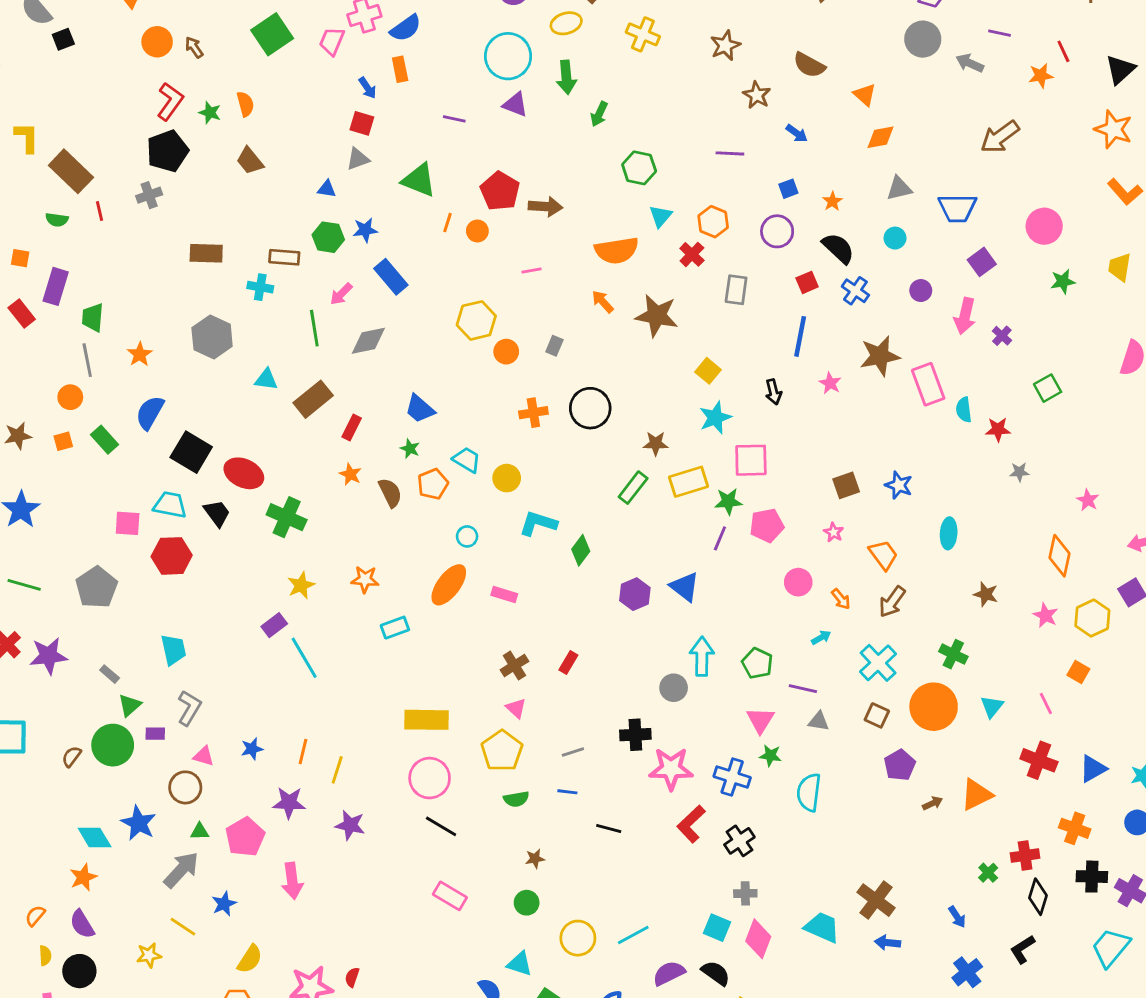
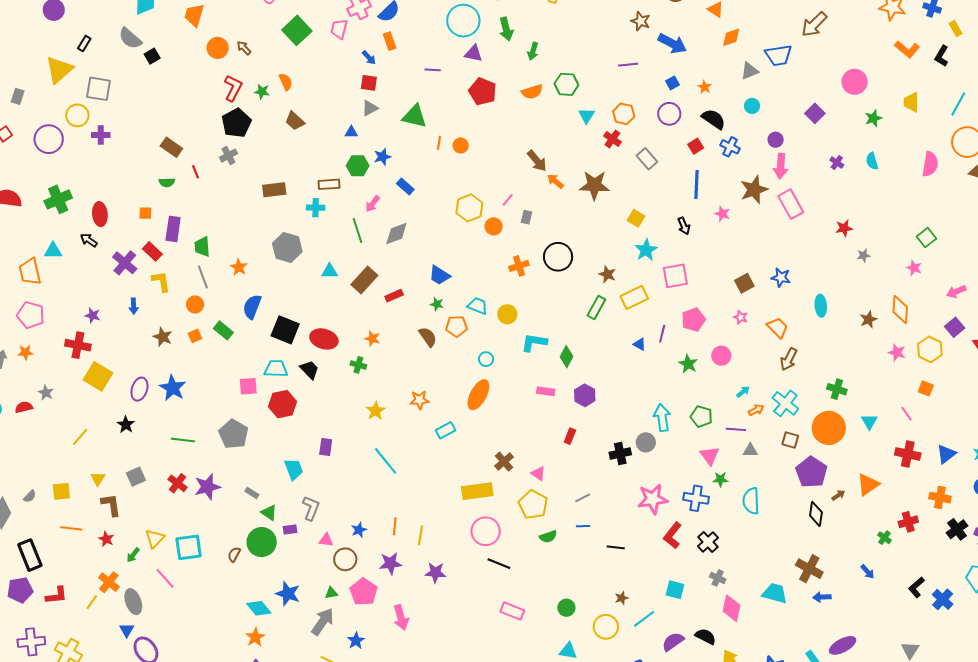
blue arrow: (797, 133) -> (672, 43), size x1.8
yellow L-shape: (27, 137) -> (161, 281), moved
brown rectangle: (71, 171) -> (171, 147), size x0.7
red pentagon: (500, 191) -> (483, 91), moved
brown arrow: (545, 207) -> (537, 161), moved, turned 55
blue trapezoid: (957, 208) -> (778, 55), moved
orange semicircle: (617, 250) -> (532, 92), moved, size x0.7
pink line: (531, 271) -> (508, 200), moved, turned -32
blue rectangle: (391, 277) -> (405, 187), size x0.7
gray rectangle: (736, 290) -> (647, 159), turned -40
pink arrow: (965, 316) -> (781, 166), moved
green square: (1048, 388) -> (926, 238), moved
cyan semicircle: (964, 410) -> (872, 161), moved
red rectangle: (352, 427) -> (394, 296), turned 48
brown star: (18, 436) -> (163, 337), turned -30
brown star: (656, 443) -> (607, 274), turned 30
orange star: (350, 474) -> (372, 338), moved
orange pentagon: (433, 484) -> (457, 326), turned 30
green star: (728, 501) -> (688, 364), moved, turned -30
green cross: (287, 517) -> (358, 365), size x0.6
blue triangle: (685, 587) -> (640, 344), moved, size x0.6
purple hexagon: (635, 594) -> (585, 395), moved
brown star: (986, 594) -> (868, 319), moved, turned -30
pink rectangle: (504, 595) -> (546, 391), moved
orange arrow: (841, 599) -> (756, 410), moved, turned -70
purple rectangle: (274, 625) -> (326, 447), moved, turned -36
brown cross: (514, 666) -> (504, 462), moved
green triangle: (130, 705) -> (269, 513), turned -36
black cross: (635, 735) -> (620, 454), moved
purple pentagon: (900, 765) -> (811, 472), size x1.4
brown circle: (185, 787) -> (345, 559), moved
brown star: (535, 859) -> (622, 598), moved
black cross: (1092, 877) -> (957, 529), turned -30
gray cross: (745, 893) -> (718, 578), turned 35
black diamond: (1038, 897) -> (816, 514), moved
cyan square: (717, 928) -> (675, 590), moved
blue cross: (967, 972) -> (943, 599), moved

